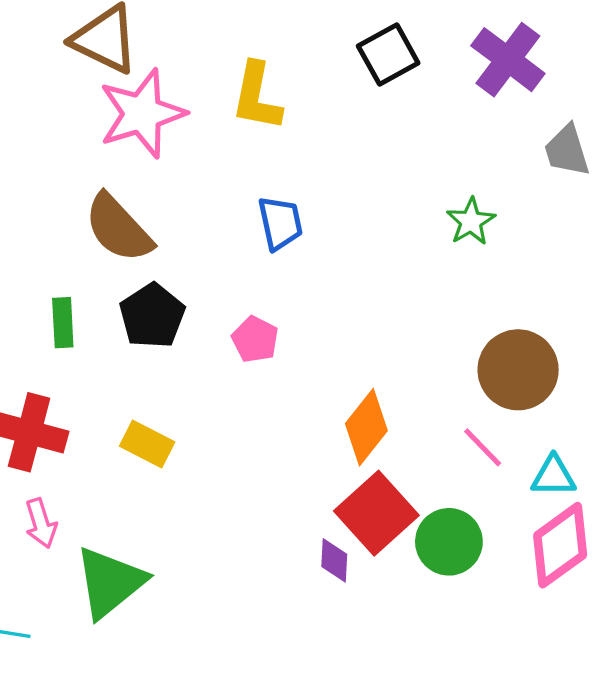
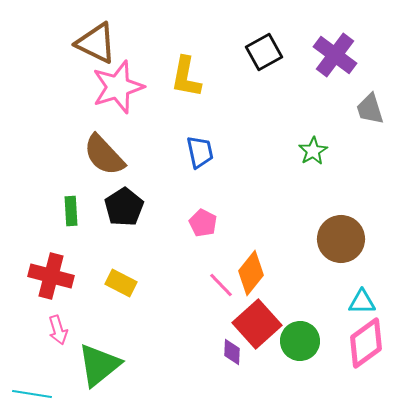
pink pentagon: (255, 339) -> (203, 223), moved
pink line: (483, 447) -> (221, 285), moved

